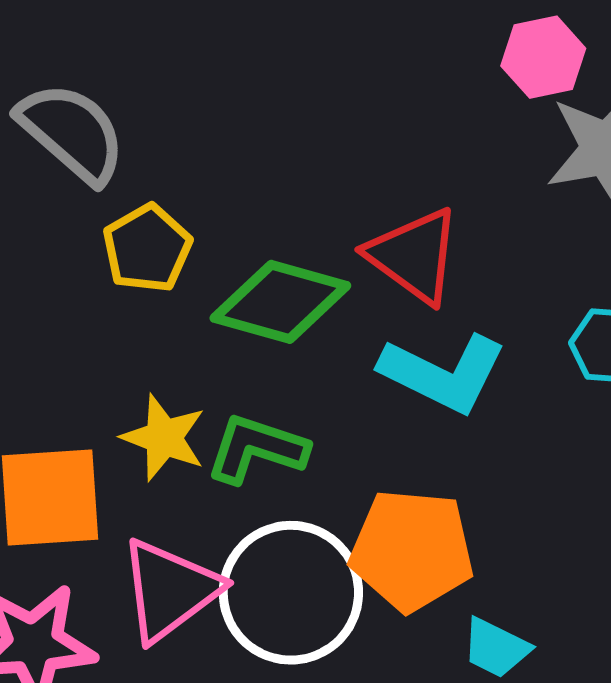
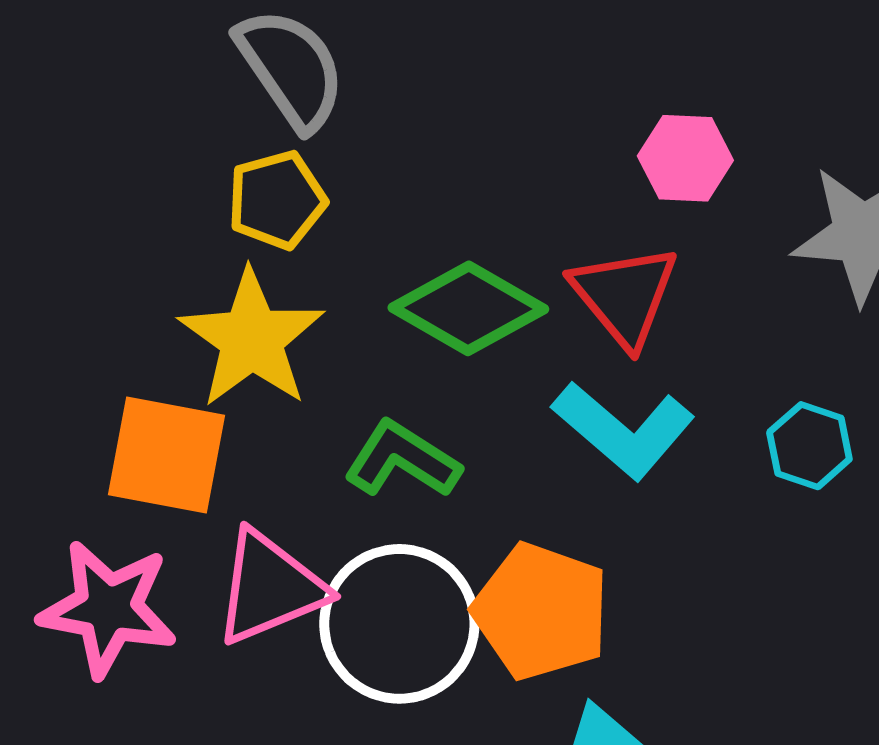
pink hexagon: (543, 57) -> (685, 158), moved
yellow pentagon: (147, 248) -> (277, 200), moved
yellow star: (164, 438) -> (252, 339), moved, size x1.5

